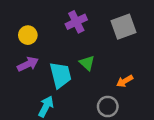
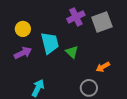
purple cross: (76, 22) -> (76, 17), moved
cyan trapezoid: (61, 75) -> (50, 43), moved

